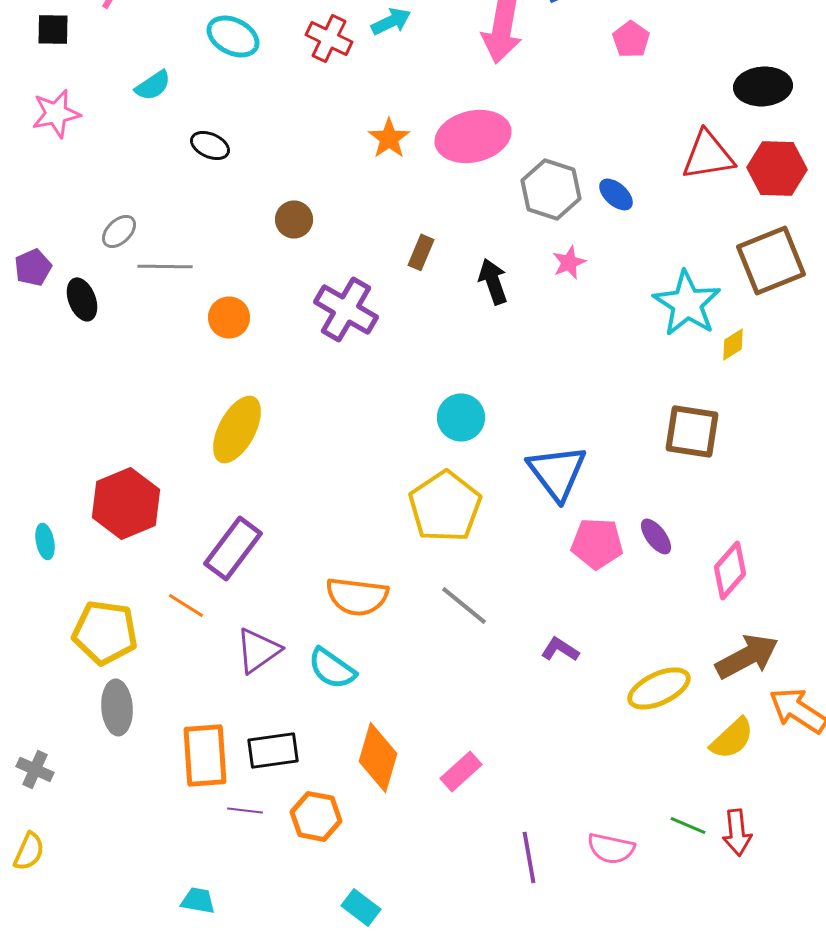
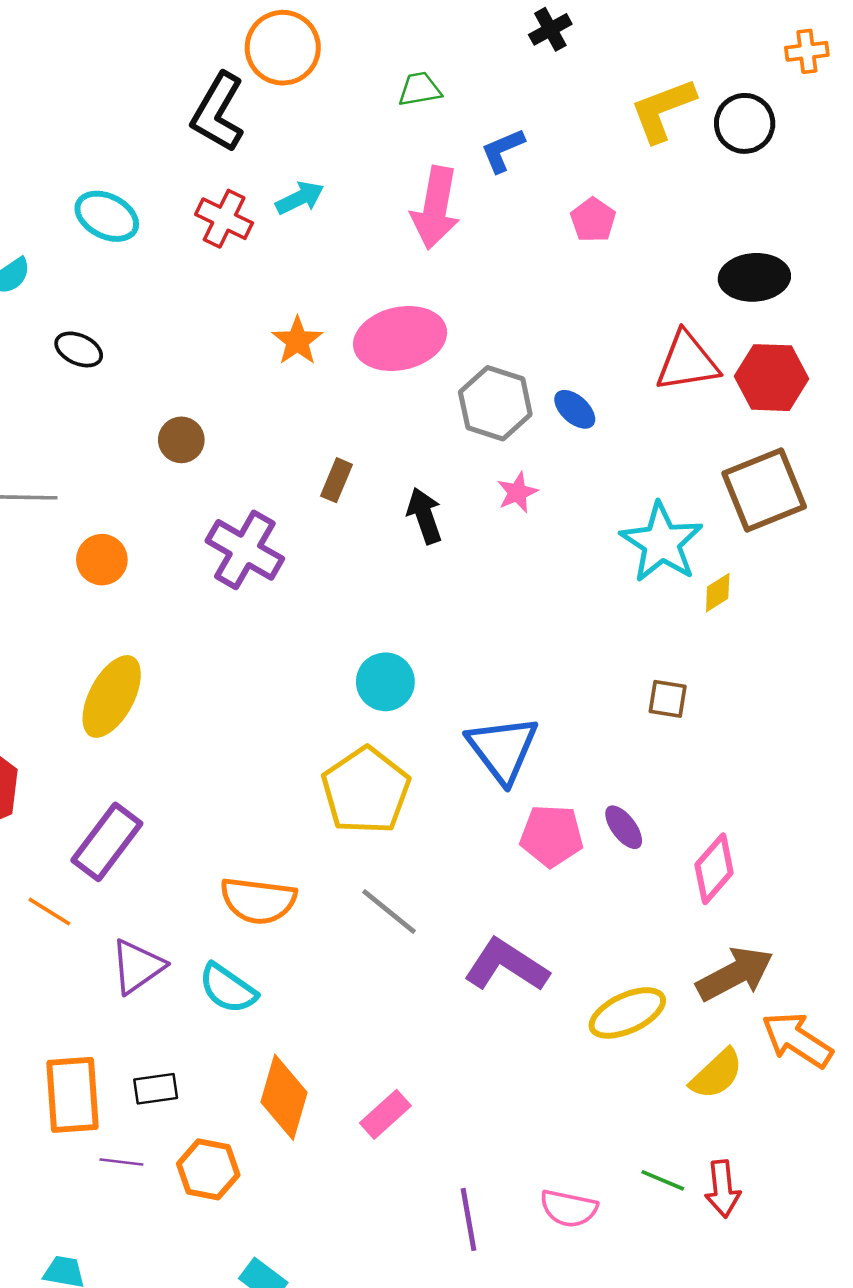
brown square: (692, 431) -> (668, 699), size x0.6
purple L-shape: (560, 649) -> (506, 965), size x1.8
black rectangle: (273, 750) -> (156, 1089), size x0.7

